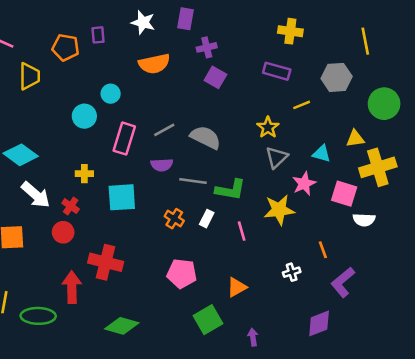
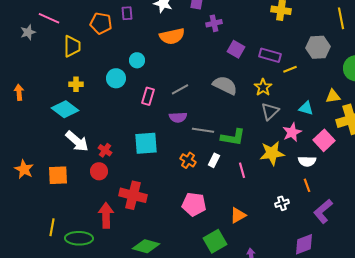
purple rectangle: (277, 71) -> (270, 55), moved
purple square: (215, 77) -> (236, 49), moved
gray semicircle: (205, 137) -> (225, 85), moved
pink rectangle: (124, 139) -> (148, 96), size x0.7
yellow cross: (84, 174) -> (76, 84), moved
pink square: (344, 194) -> (324, 140), turned 30
white semicircle: (364, 220) -> (307, 161), moved

